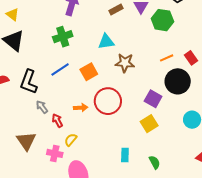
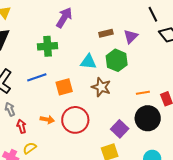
green hexagon: (162, 20) -> (117, 60), moved

